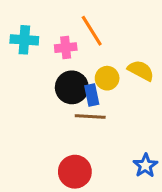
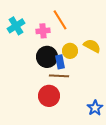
cyan cross: (24, 40) -> (16, 26), turned -36
red circle: (75, 172) -> (49, 96), moved

